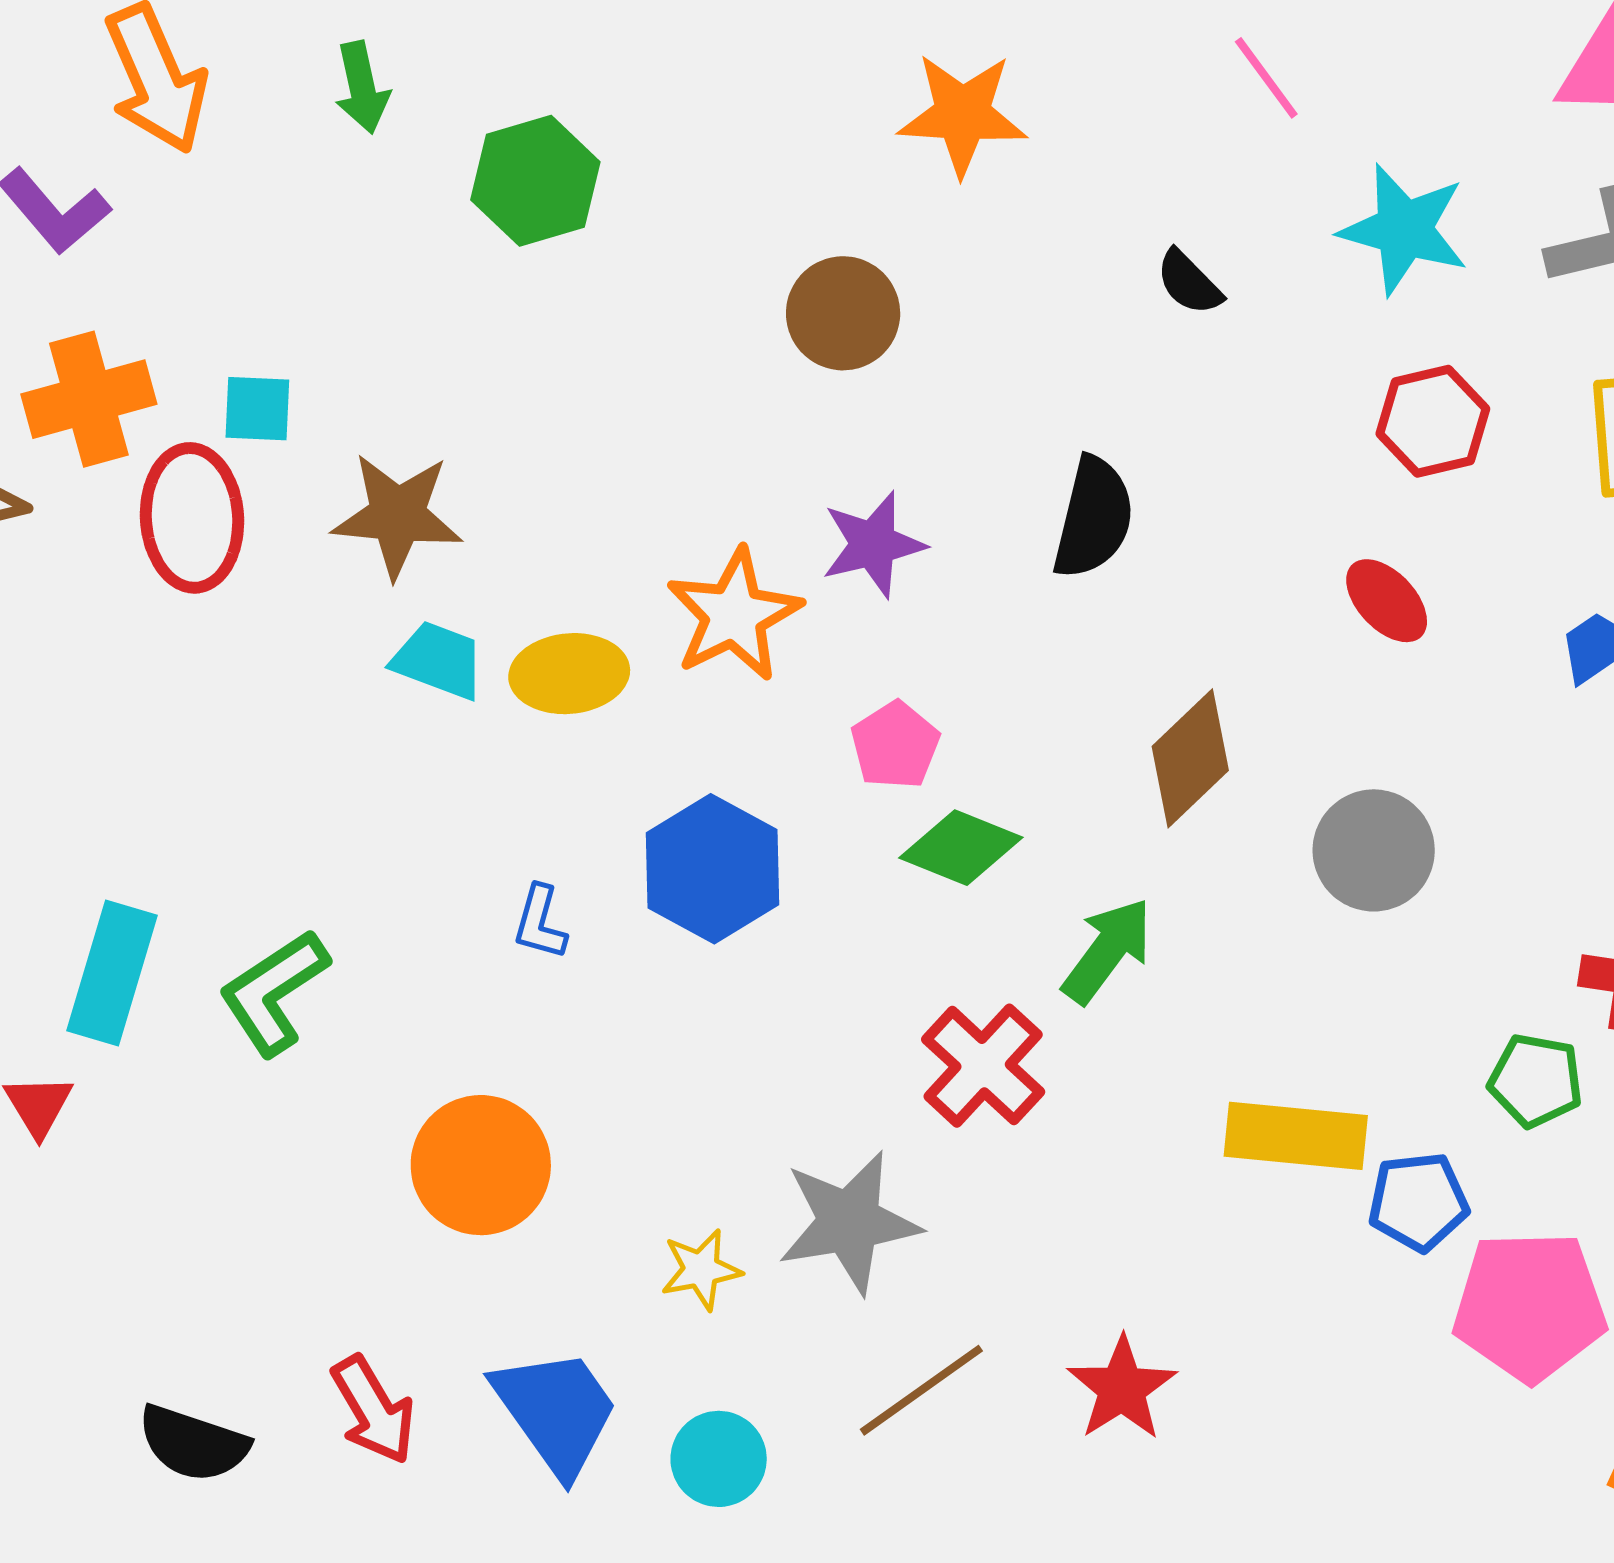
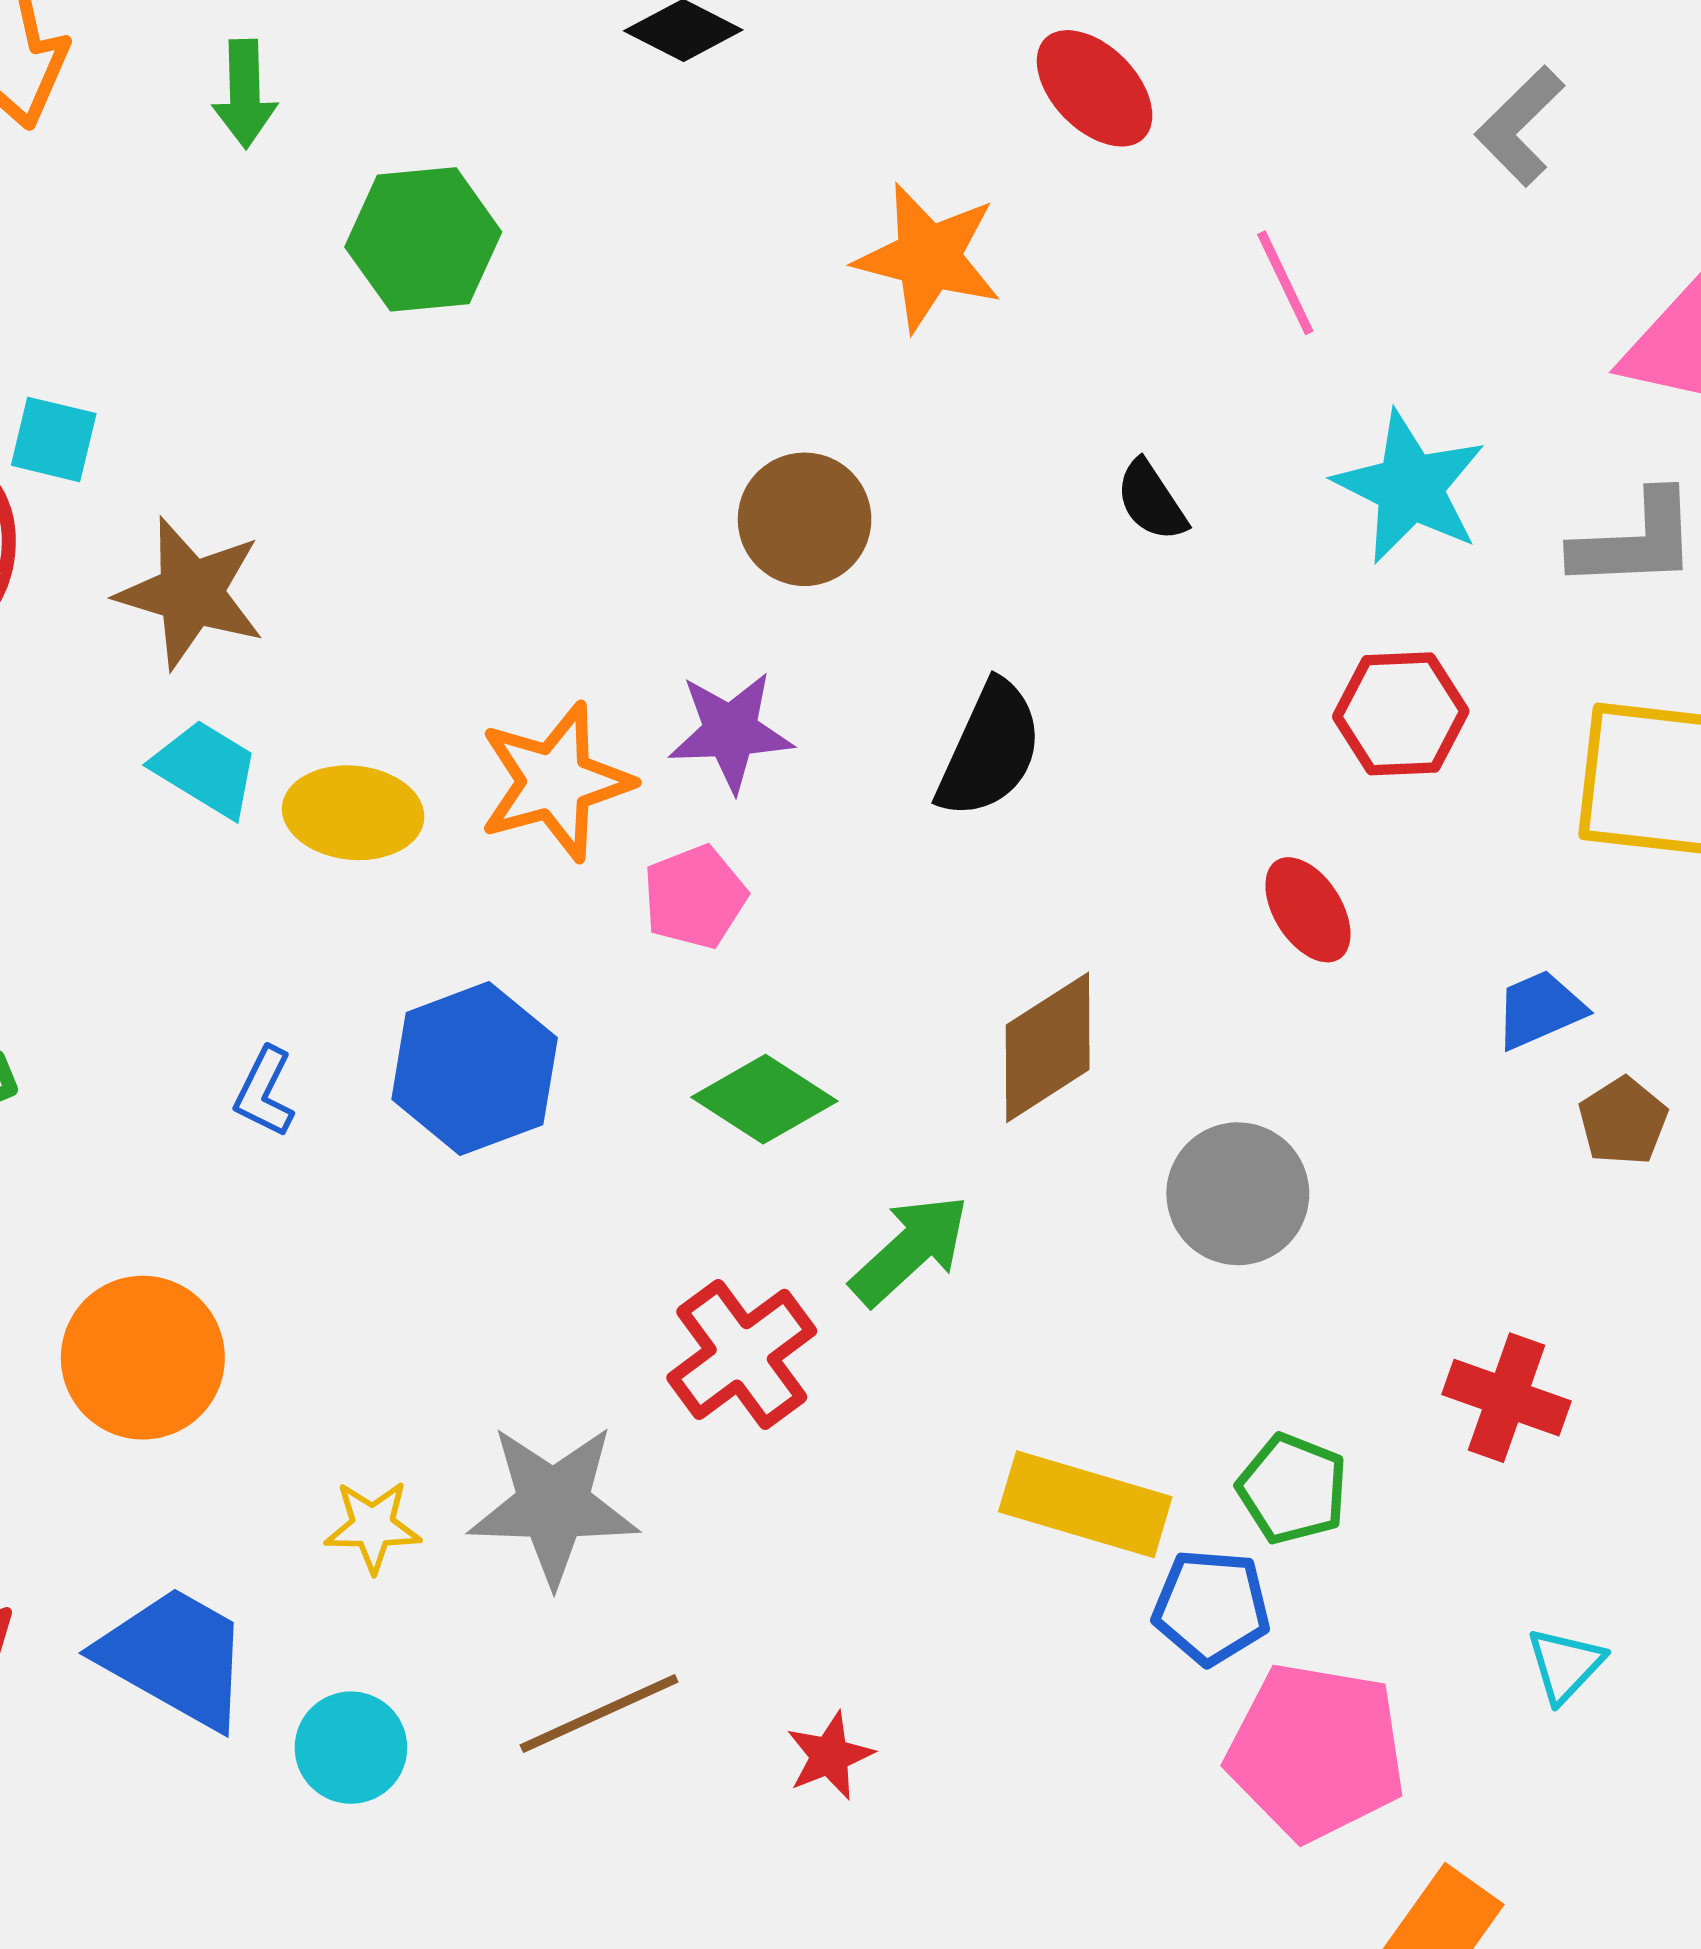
brown circle: (843, 313) -> (805, 519), moved
pink pentagon: (895, 745) -> (695, 897), moved
green pentagon: (1536, 1081) -> (1292, 1489), moved
red star: (1122, 1388) -> (830, 1756), size x0.7
blue trapezoid: (556, 1411) -> (175, 1657), turned -36

